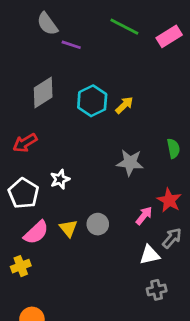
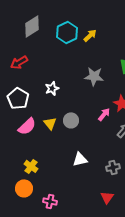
white star: (60, 179) -> (52, 88), moved
white triangle: (150, 255) -> (80, 159), moved
yellow cross: (21, 266) -> (31, 166), moved, turned -32

